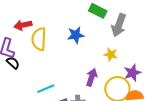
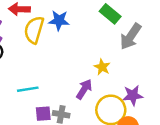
blue star: (76, 35) -> (59, 20), moved
yellow star: (111, 54) -> (102, 67), moved

